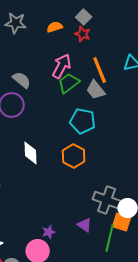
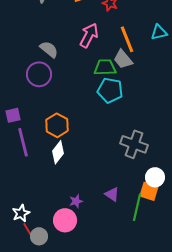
green trapezoid: (69, 83) -> (105, 67), moved, turned 35
white diamond: (31, 153) -> (58, 152), moved, turned 40
orange hexagon: (74, 156) -> (57, 125), moved
gray cross: (107, 200) -> (134, 144), moved

